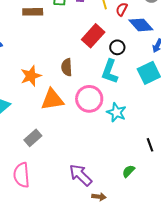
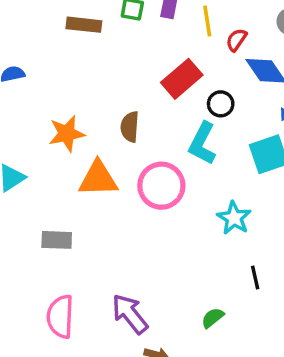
cyan star: (116, 112) -> (234, 218), moved
gray rectangle: (33, 138) -> (57, 240), turned 36
pink semicircle: (22, 175) -> (60, 317), moved

